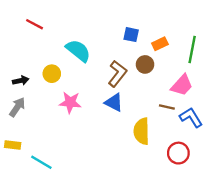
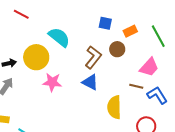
green line: (192, 49) -> (158, 36), turned -40
yellow circle: (52, 74) -> (36, 57), size x1.6

